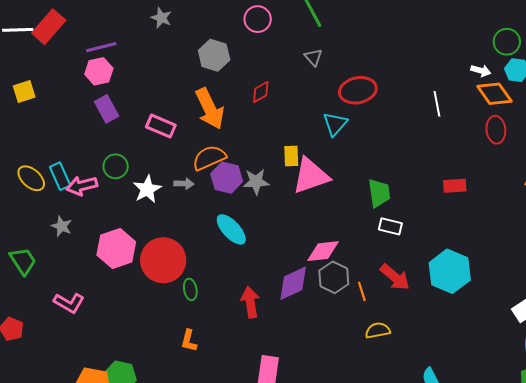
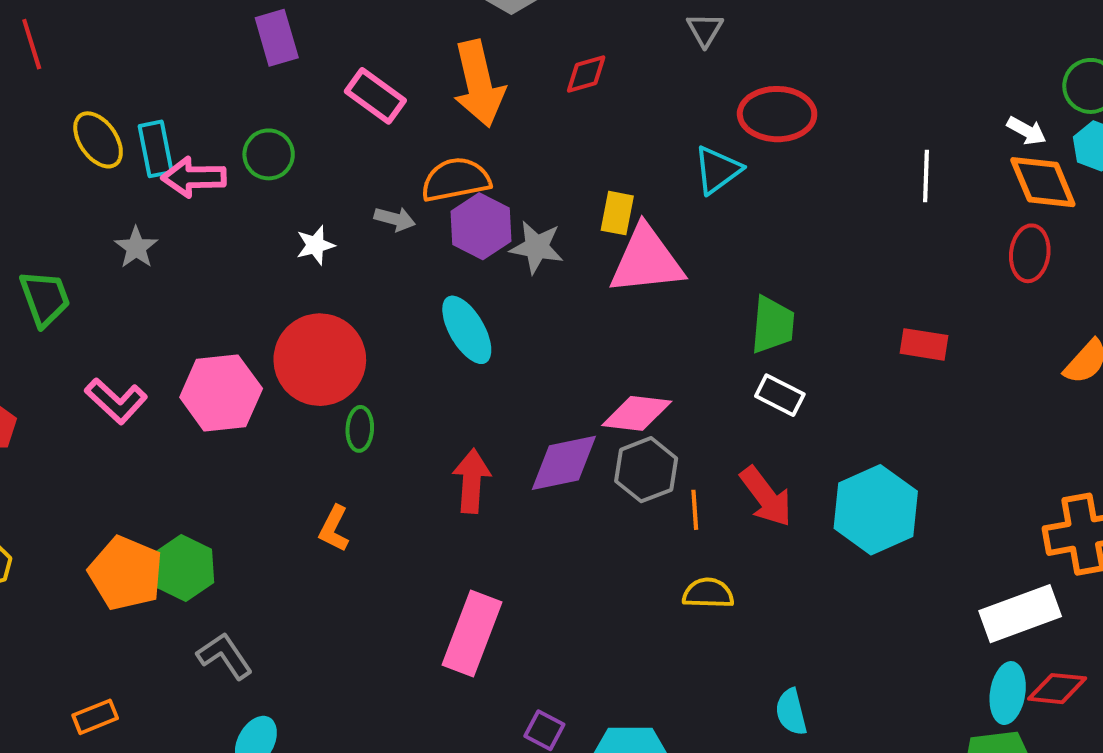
white star: (147, 189) -> (315, 245), moved, size x0.7
pink hexagon: (116, 248) -> (221, 393), moved

